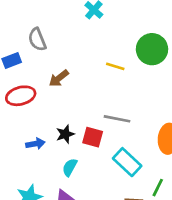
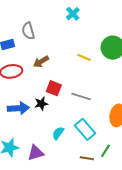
red square: (93, 137) -> (54, 88), moved
blue arrow: (35, 144) -> (18, 108), size x1.5
cyan semicircle: (70, 167) -> (58, 133), moved

